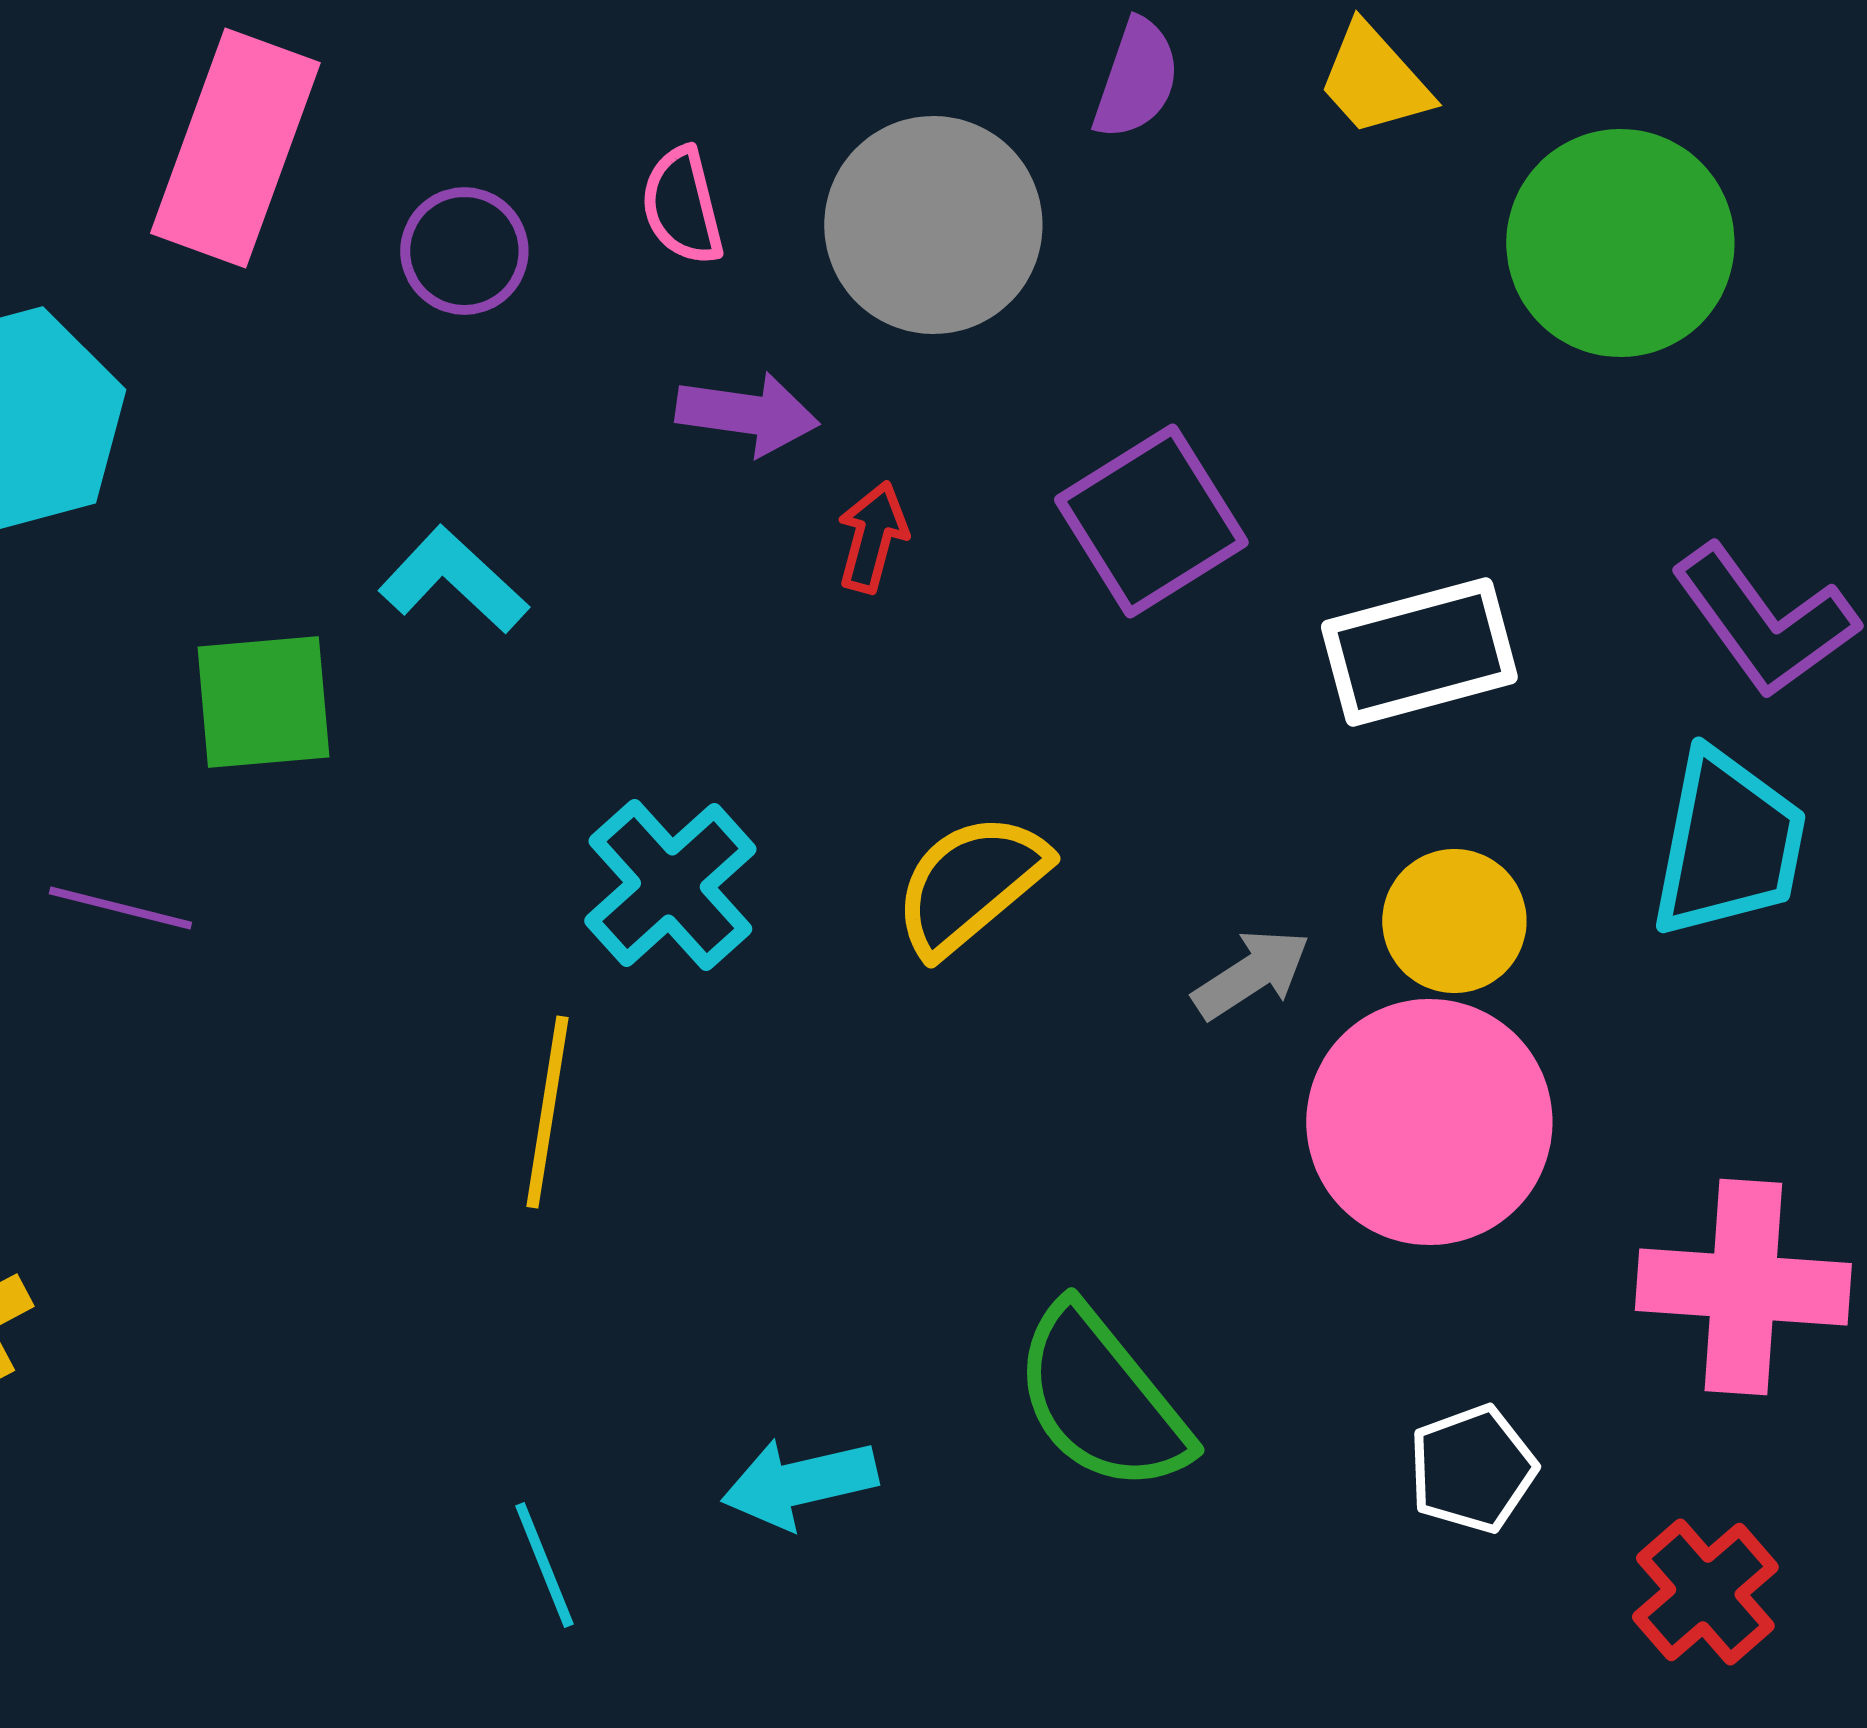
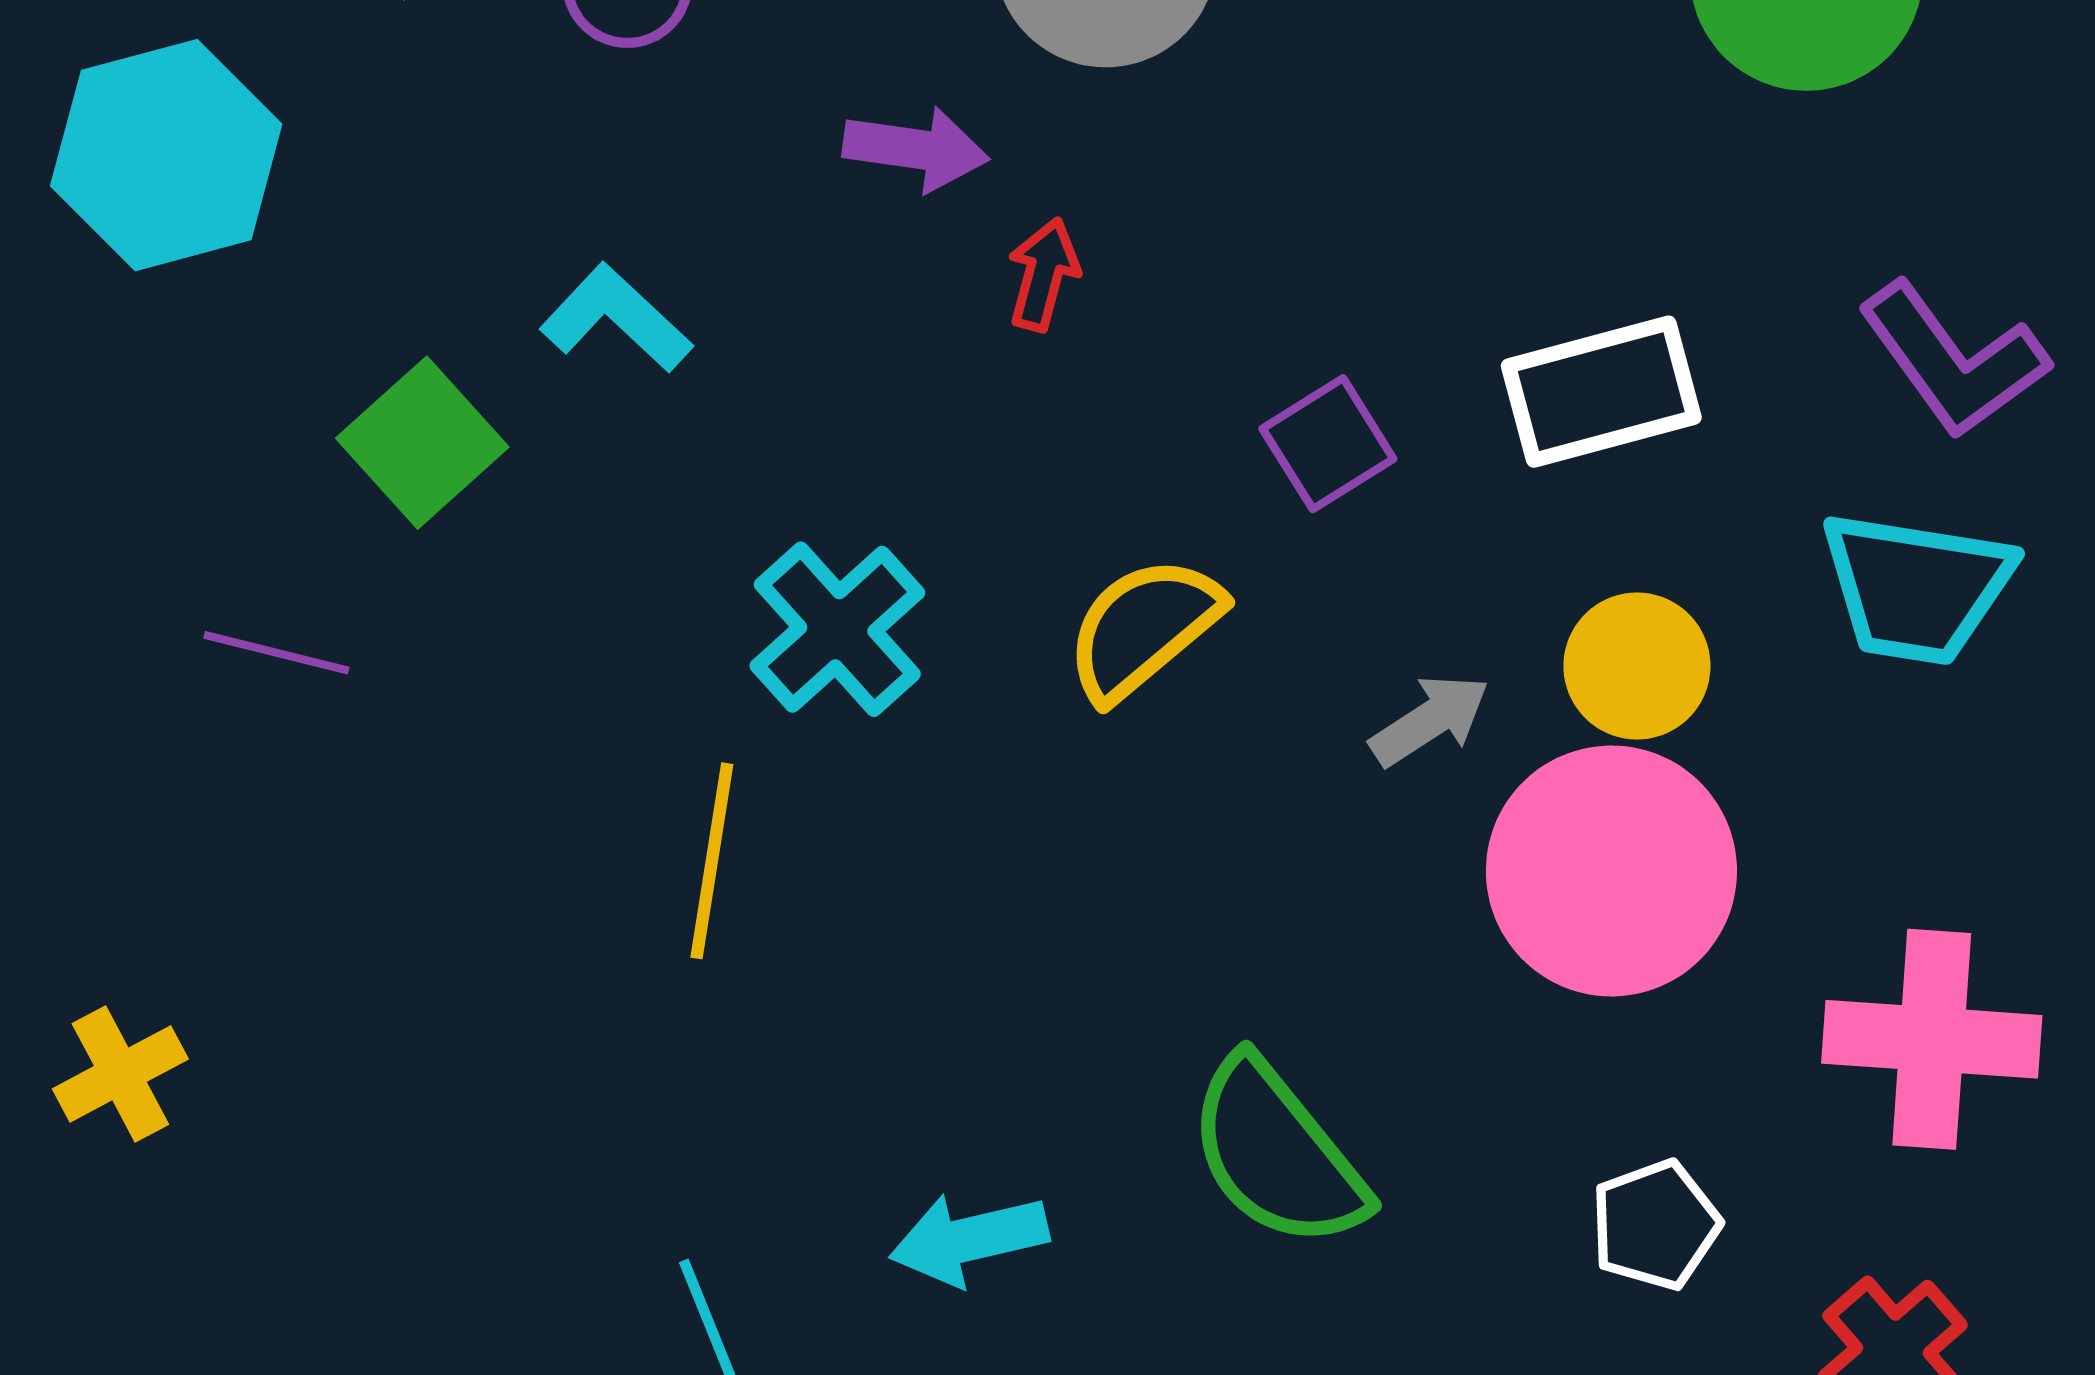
purple square: (1151, 521) -> (1328, 444), moved, size x0.7
green square: (263, 702) -> (422, 443), turned -37
cyan trapezoid: (1728, 844) -> (1916, 587), turned 88

